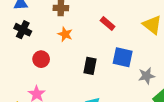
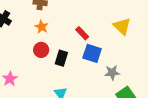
red rectangle: (108, 23) -> (82, 33), moved
red circle: (41, 59) -> (41, 50), moved

